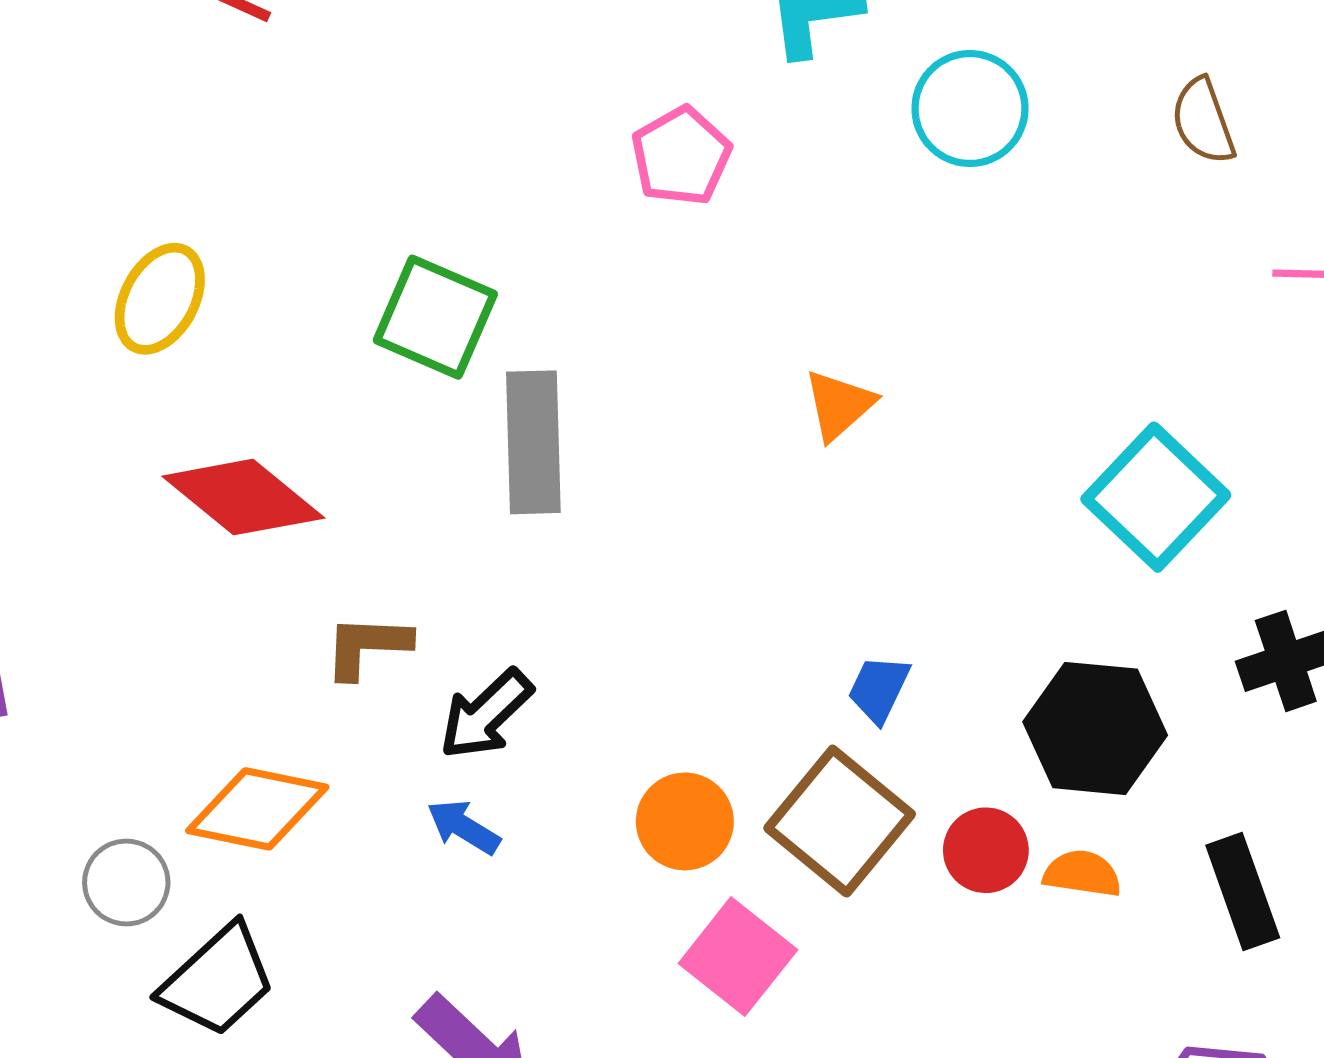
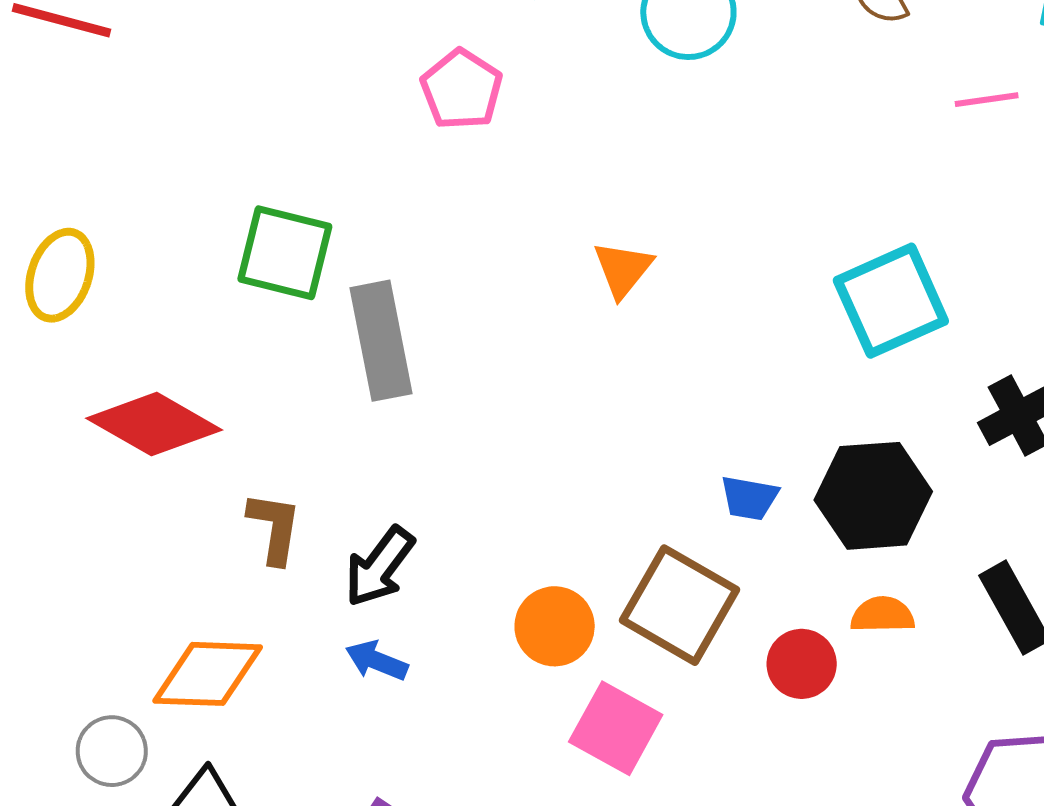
cyan square: (1156, 497) -> (891, 301), turned 32
brown L-shape: (367, 646) -> (274, 528), turned 106
blue trapezoid: (879, 689) -> (749, 498), moved, turned -96
red circle: (986, 850) -> (802, 664), moved

